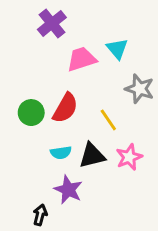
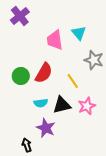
purple cross: (52, 23) -> (20, 16), moved
pink trapezoid: (82, 59) -> (55, 40), turned -80
black arrow: (40, 215) -> (27, 145), turned -32

